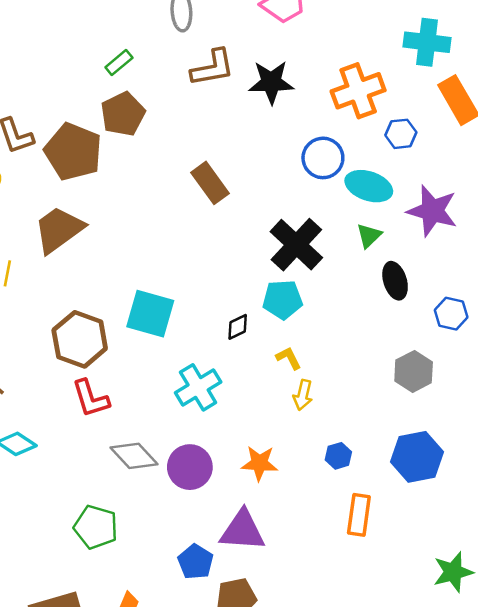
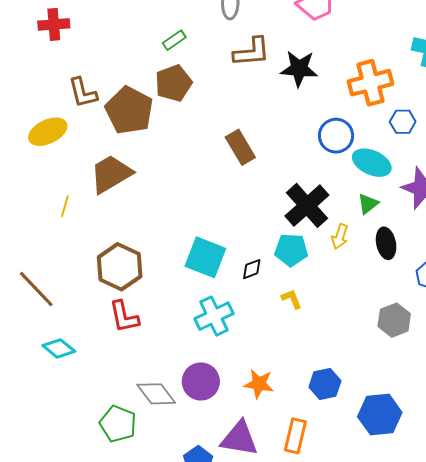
cyan square: (150, 314) -> (205, 257), moved
yellow arrow: (303, 395) -> (340, 237), moved
gray diamond: (134, 456) -> (156, 394), moved
blue hexagon: (338, 456) -> (325, 384), size x1.4
blue hexagon: (417, 457) -> (380, 415), moved
orange rectangle: (359, 515) -> (295, 436), moved

